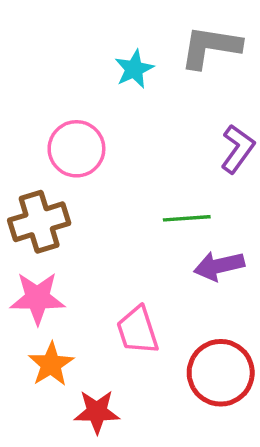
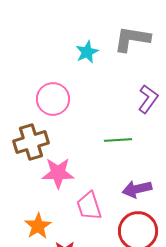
purple arrow: (219, 266) -> (137, 189), moved
pink star: (37, 298) -> (58, 173), moved

